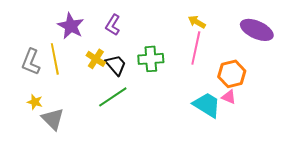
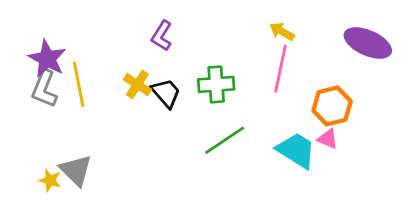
purple star: (71, 26) -> (47, 59), moved
green line: (113, 97) -> (225, 140), moved
yellow star: (35, 102) -> (50, 180), moved

